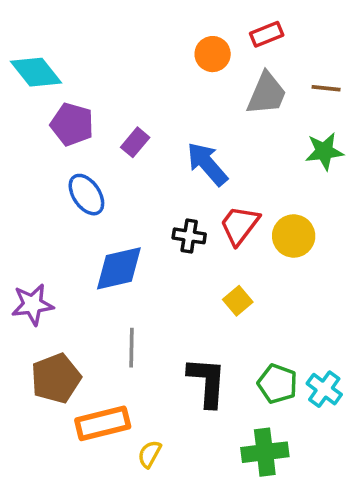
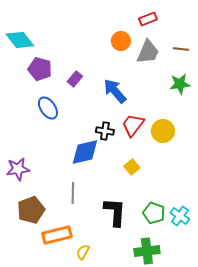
orange circle: (213, 54) -> (121, 41), moved
blue diamond: (119, 268) -> (85, 152), moved

